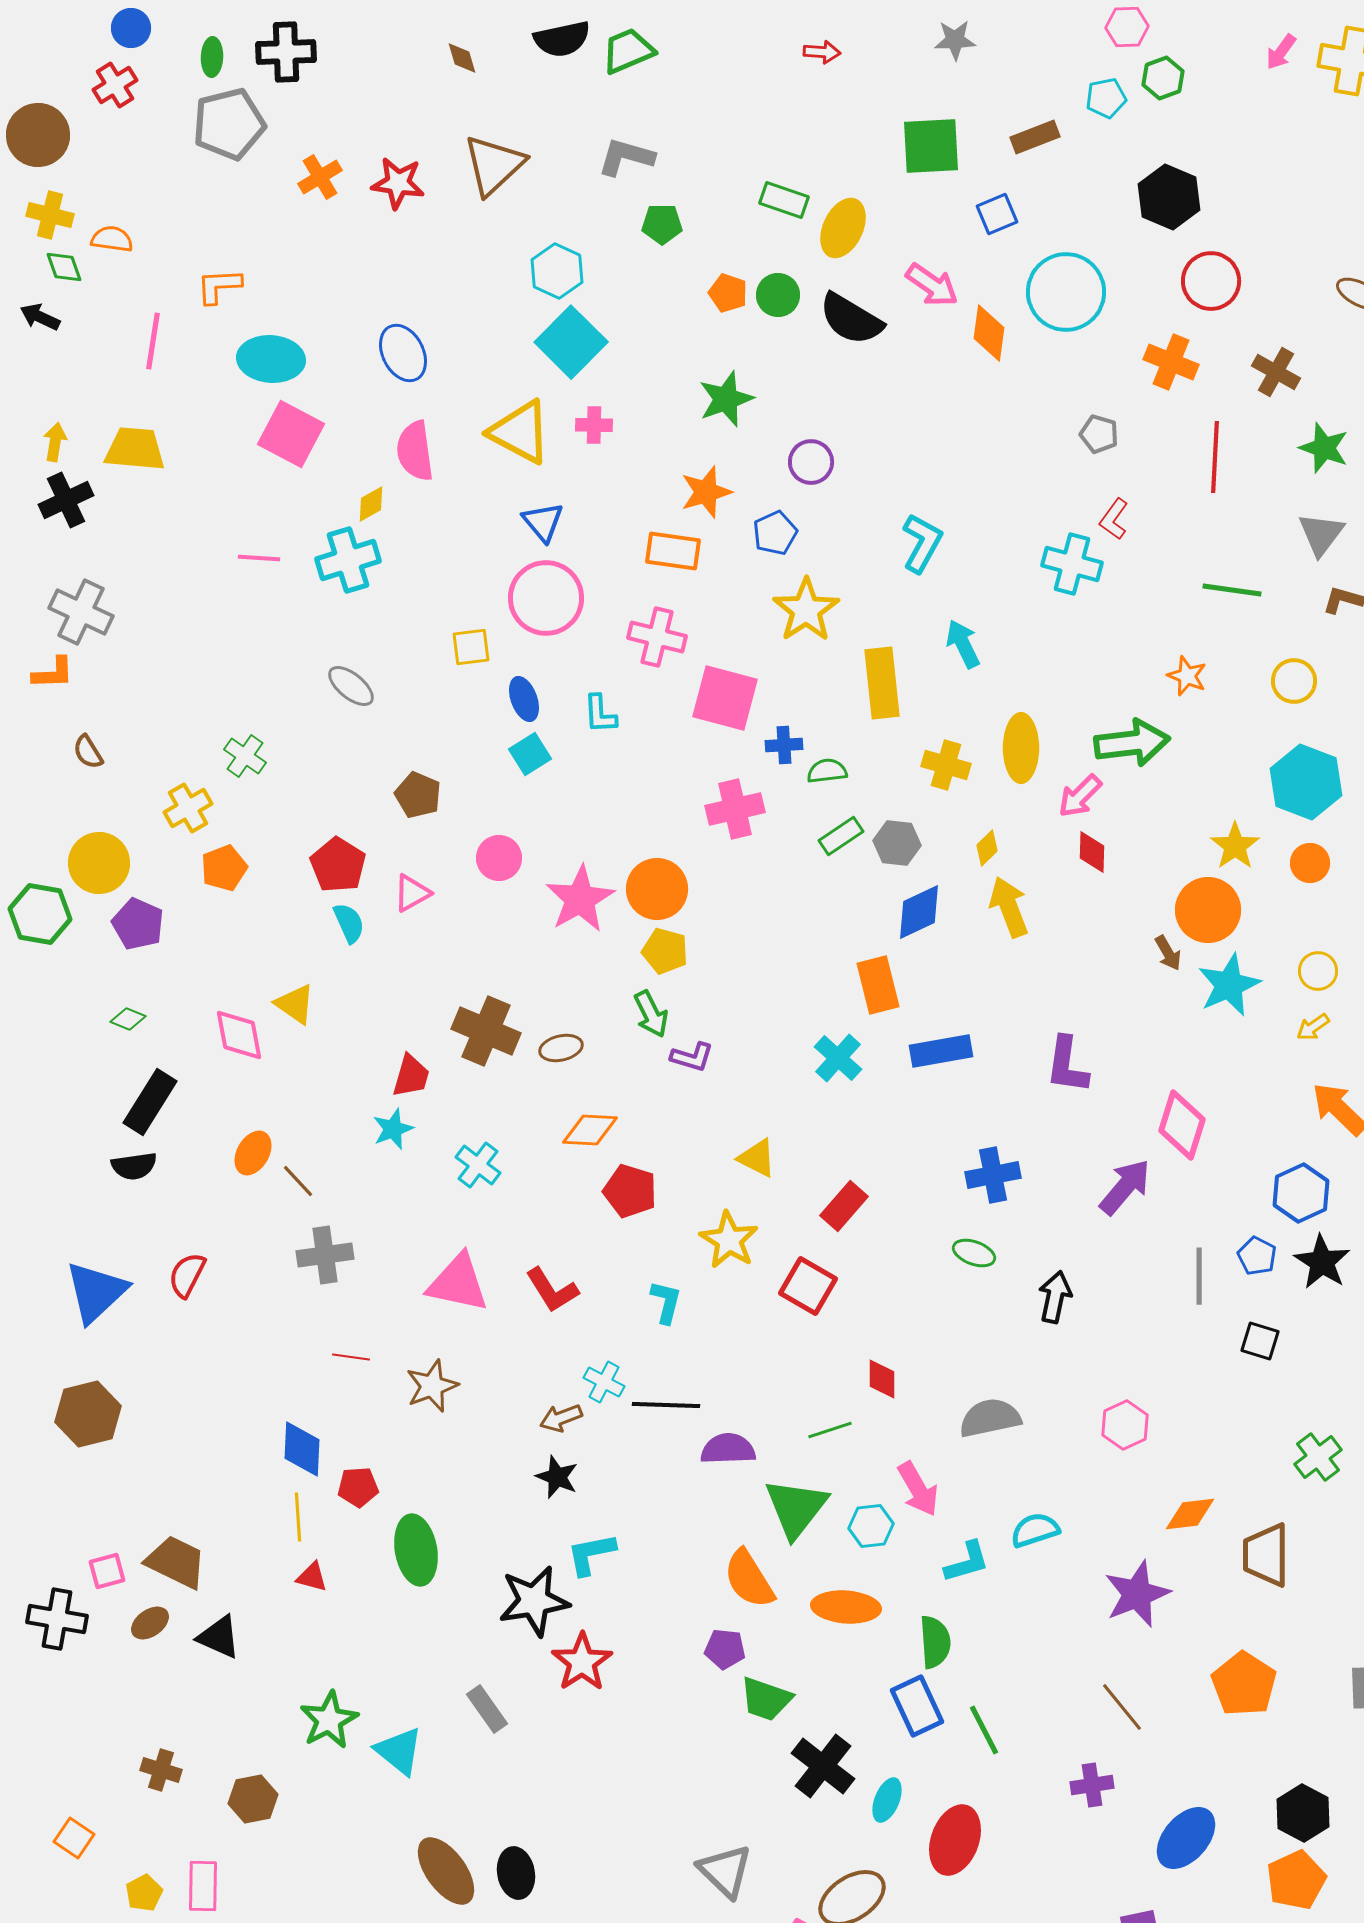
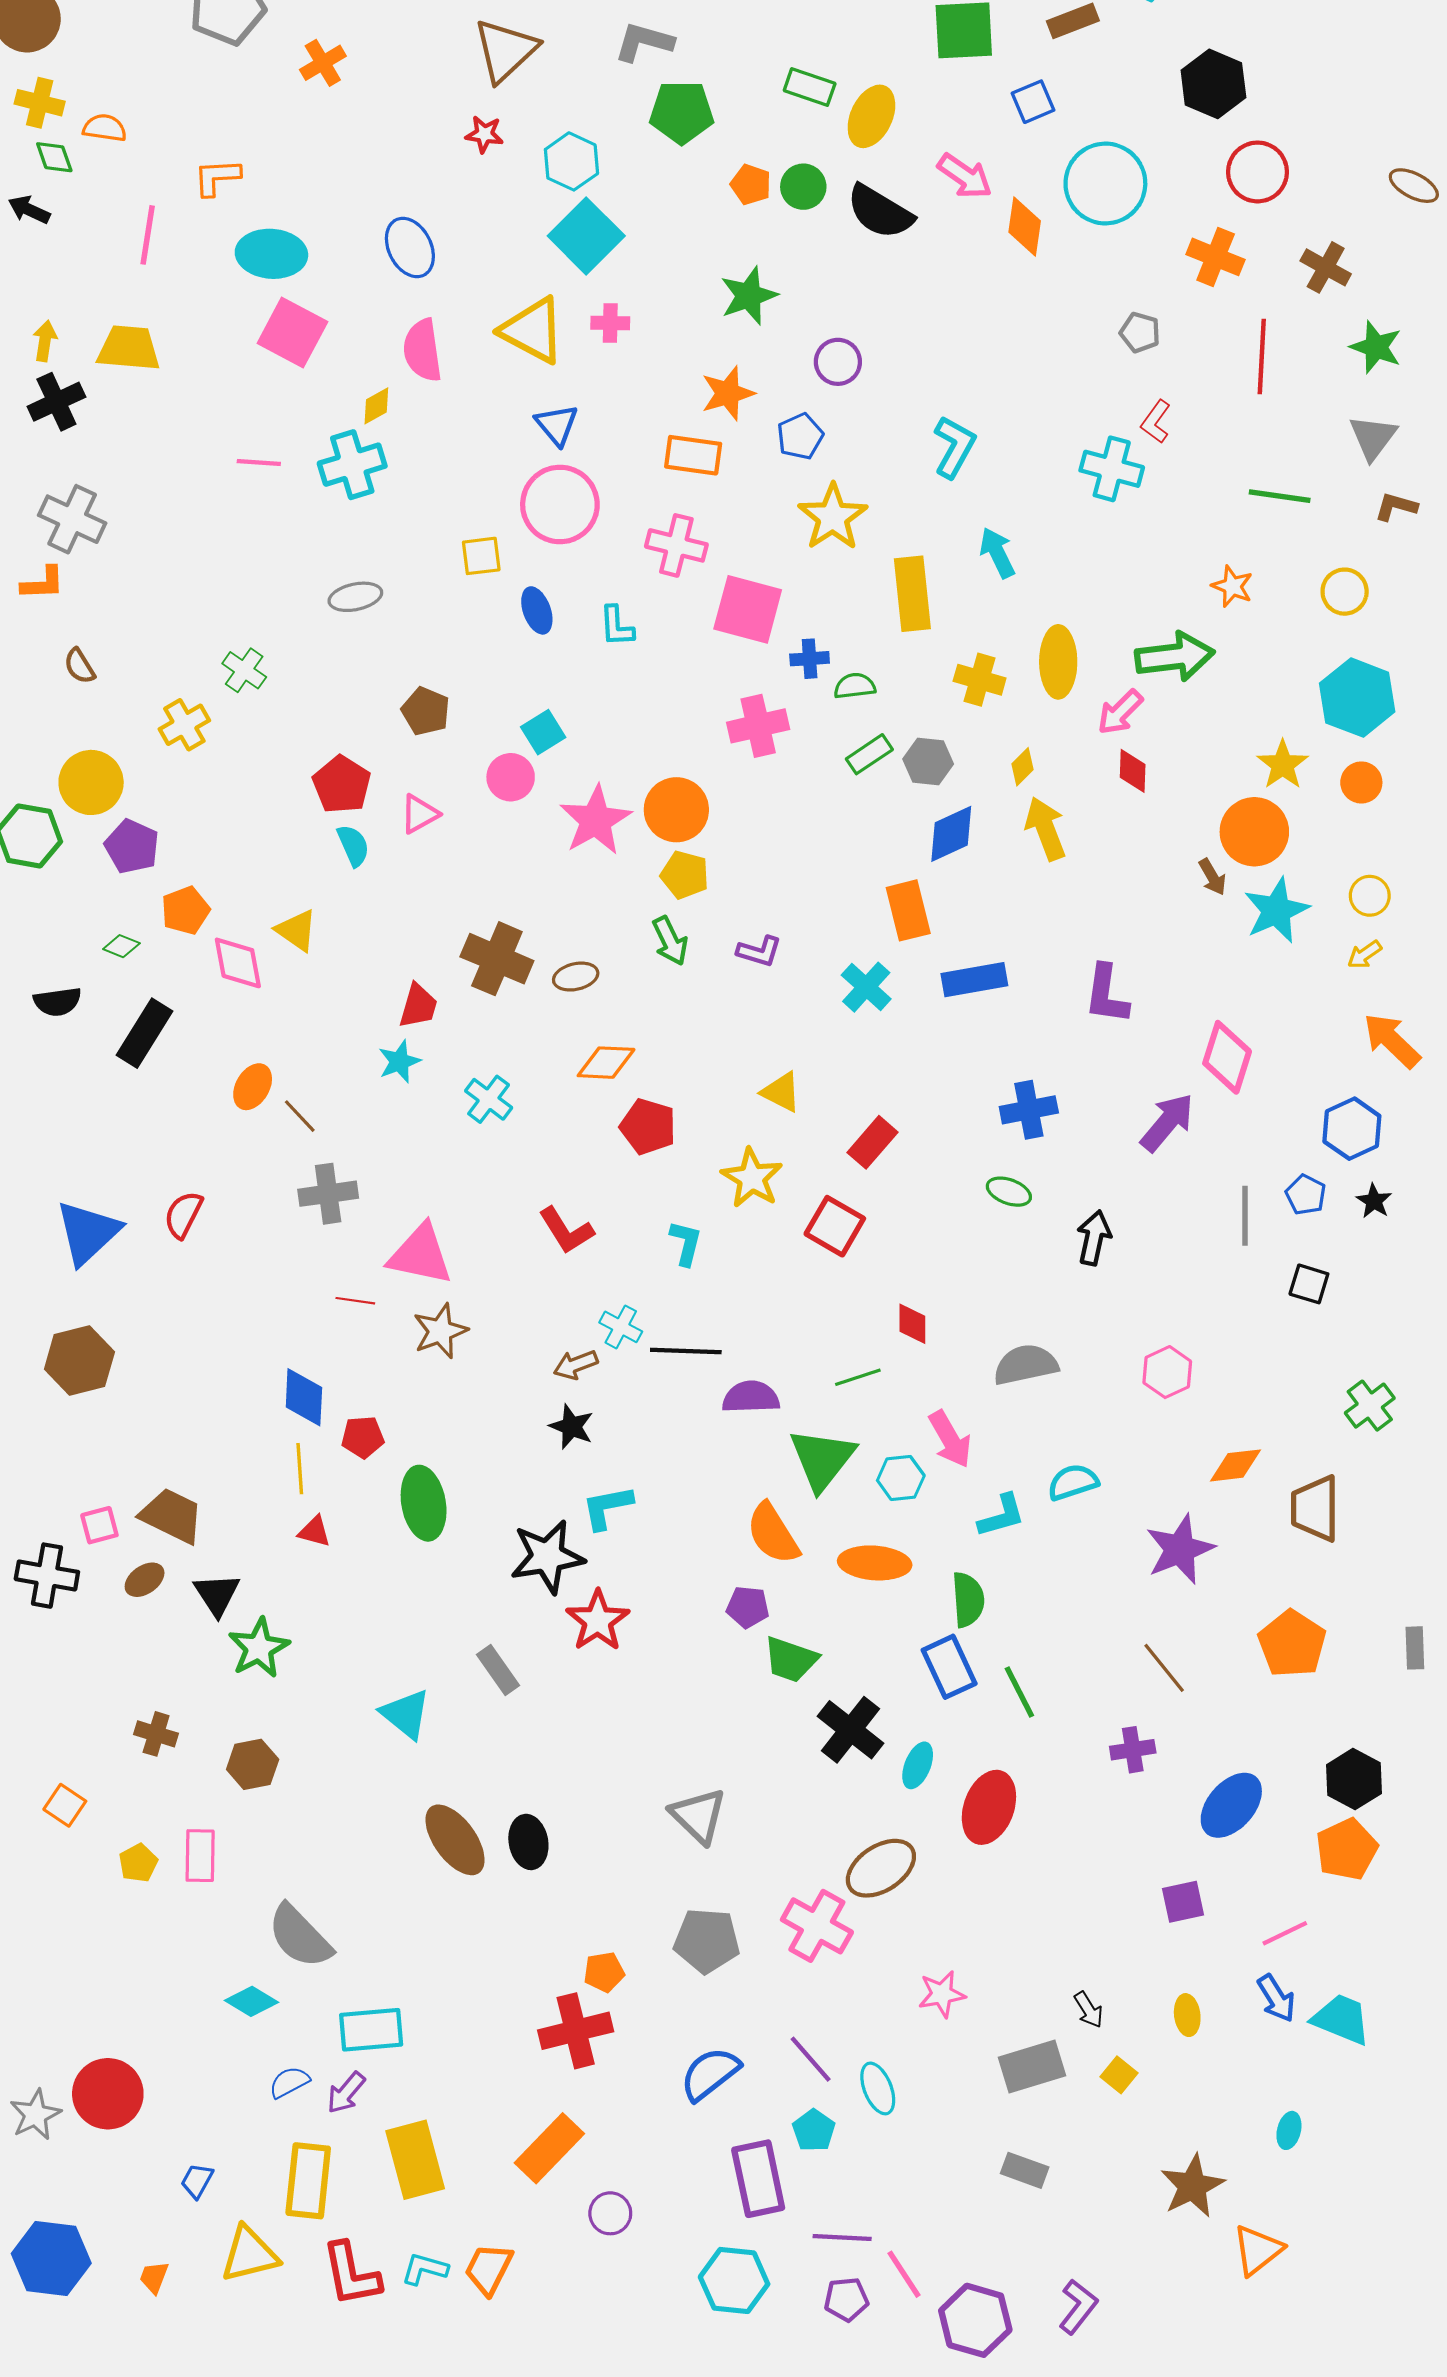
red star: (398, 183) -> (484, 134), moved, size x0.7
green pentagon: (662, 224) -> (682, 112), size x1.5
gray ellipse: (351, 686) -> (355, 597), turned -51
cyan square: (530, 754) -> (543, 732), moved
orange pentagon: (224, 868) -> (185, 910), moved
purple L-shape: (692, 1057) -> (759, 951), moved
black semicircle: (134, 1166) -> (57, 1002), moved
black star: (1322, 1262) -> (1374, 1201), size x0.6
pink triangle: (458, 1283) -> (420, 1255), moved
black triangle: (219, 1637) -> (217, 1594), turned 33
green star: (329, 1720) -> (259, 1648), moved
gray triangle: (725, 1871) -> (698, 1816), moved

